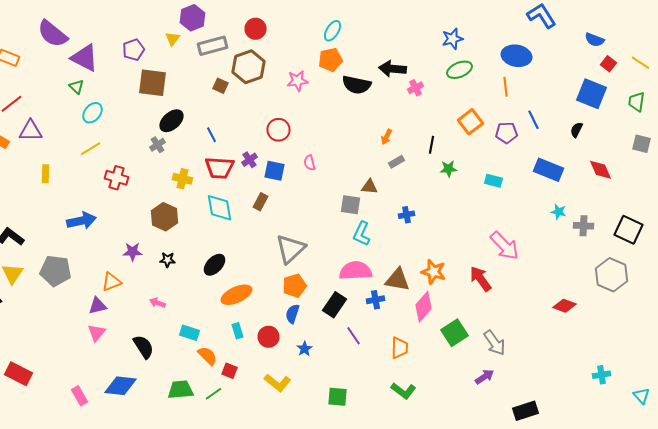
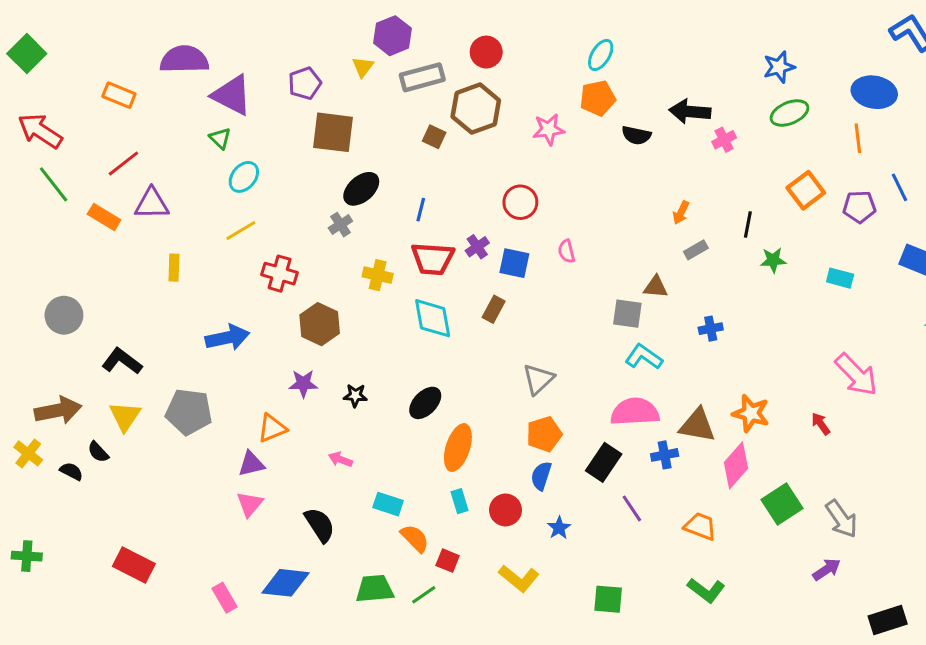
purple semicircle: (52, 34) -> (184, 59), turned 140
black semicircle: (356, 85) -> (636, 135), size x0.7
blue line: (212, 135) -> (421, 210), turned 42
brown hexagon: (164, 217) -> (320, 324), moved
cyan L-shape: (362, 234) -> (644, 357), turned 100
gray triangle: (290, 249) -> (538, 379), size x0.7
red arrow: (480, 279) -> (821, 424), size x0.6
orange ellipse: (236, 295) -> (458, 448), turned -48
orange trapezoid: (400, 348) -> (700, 526), turned -70

